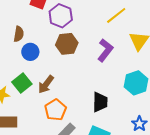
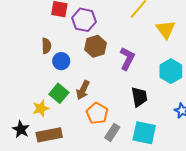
purple L-shape: (105, 50) -> (127, 59), moved

